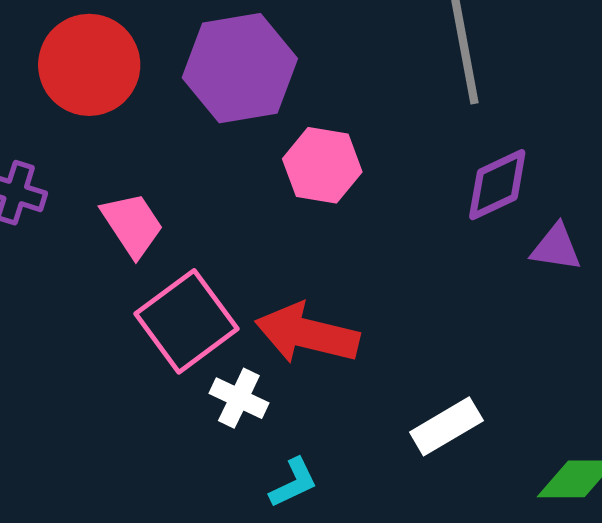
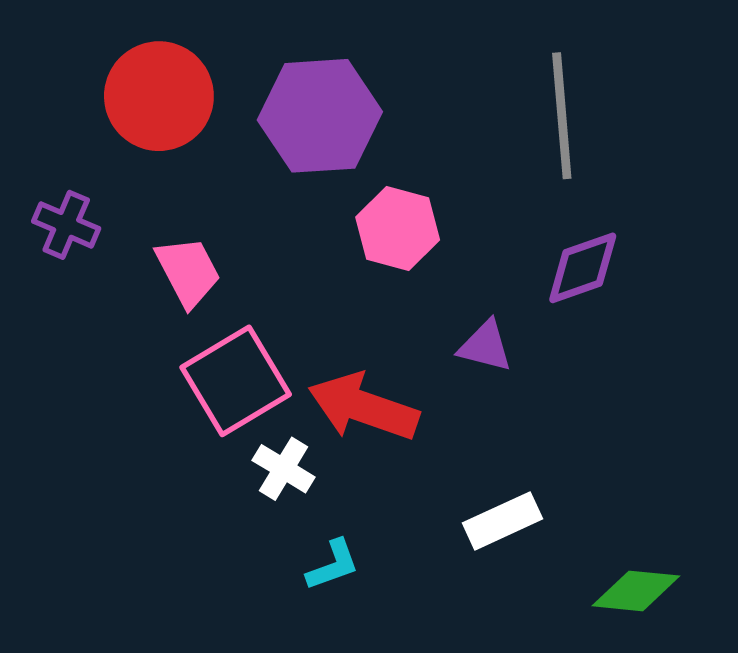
purple triangle: (556, 247) -> (485, 346), moved

